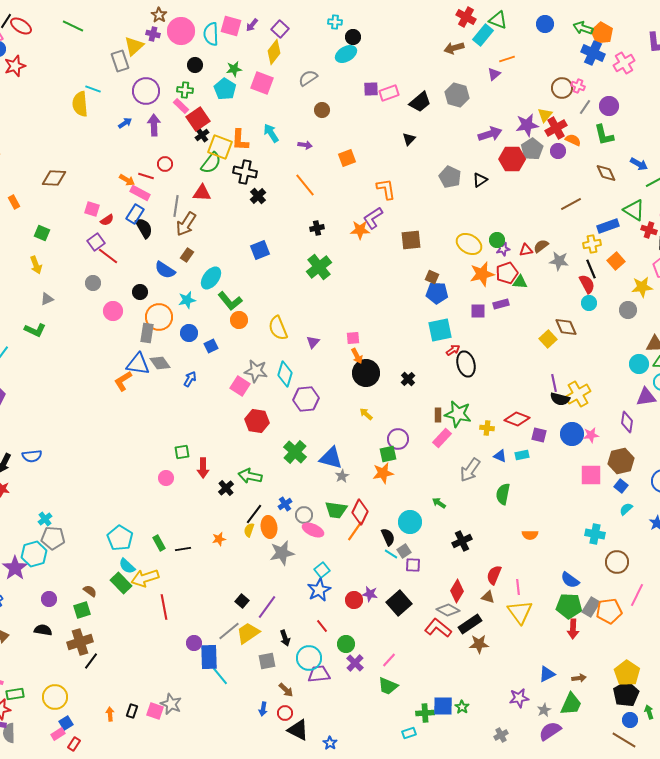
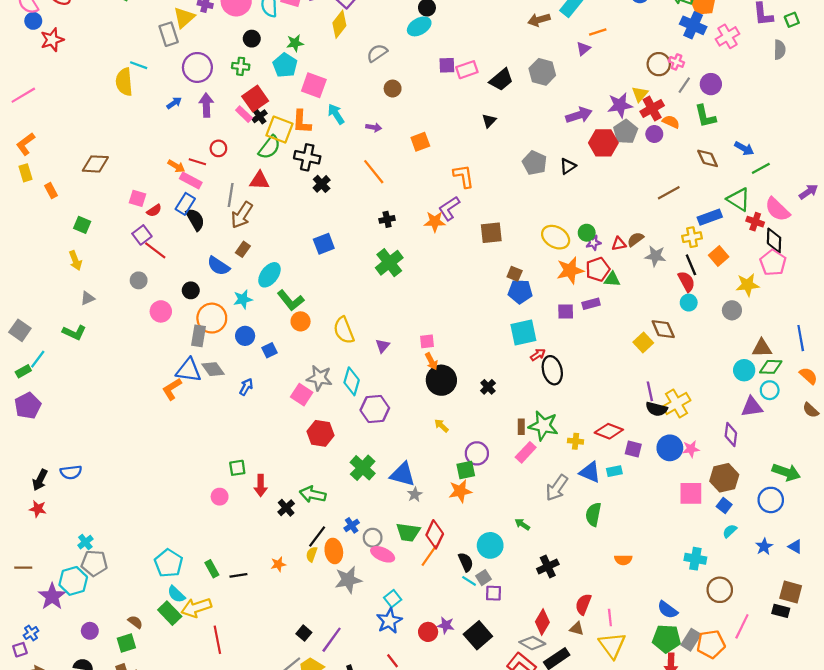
pink square: (262, 83) -> (314, 85), moved
pink rectangle: (181, 106) -> (244, 114), moved
blue triangle: (500, 456) -> (590, 472), size x1.5

